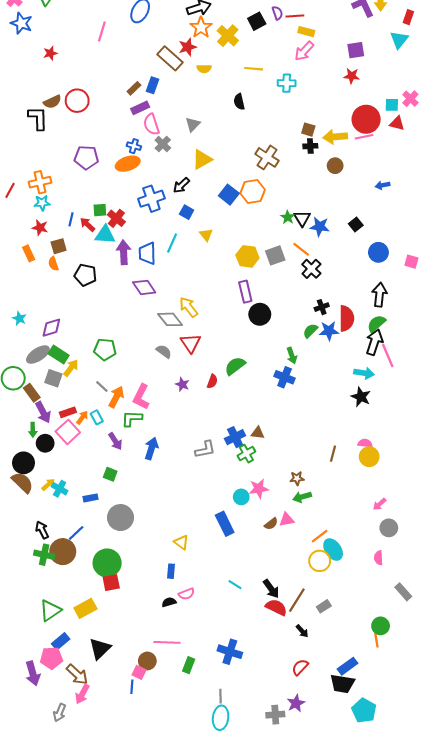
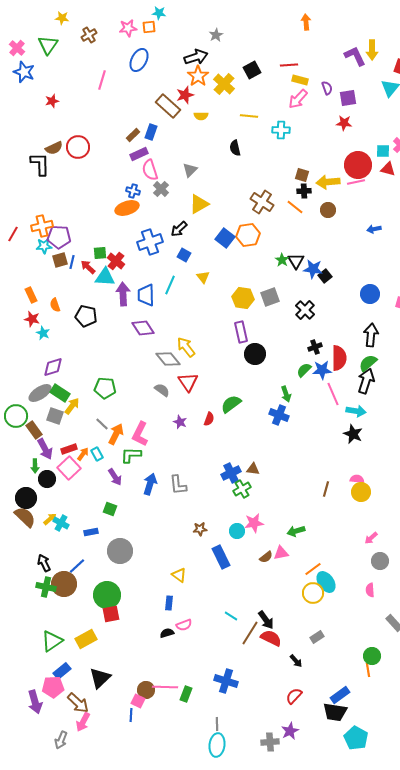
purple semicircle: (277, 13) -> (327, 88), moved
purple pentagon: (86, 157) -> (59, 237), moved
black square: (356, 224) -> (325, 276), moved
red star: (40, 228) -> (32, 319), moved
brown square: (59, 246) -> (60, 260), moved
orange line: (301, 249) -> (295, 207), moved
cyan star: (19, 318) -> (43, 333), moved
pink line: (388, 356) -> (333, 394), moved
gray L-shape: (205, 449) -> (178, 485), moved, turned 95
brown star: (297, 478) -> (200, 529), moved
brown line: (297, 600) -> (250, 633), moved
pink line: (167, 642) -> (165, 687), moved

